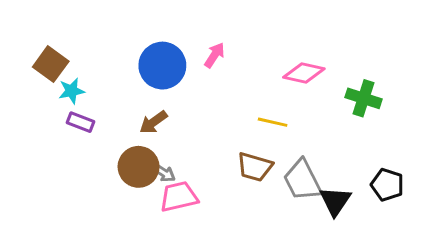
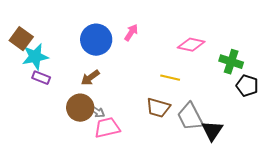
cyan star: (71, 91) -> (35, 57), size x1.5
black pentagon: (387, 185) -> (247, 86), moved

